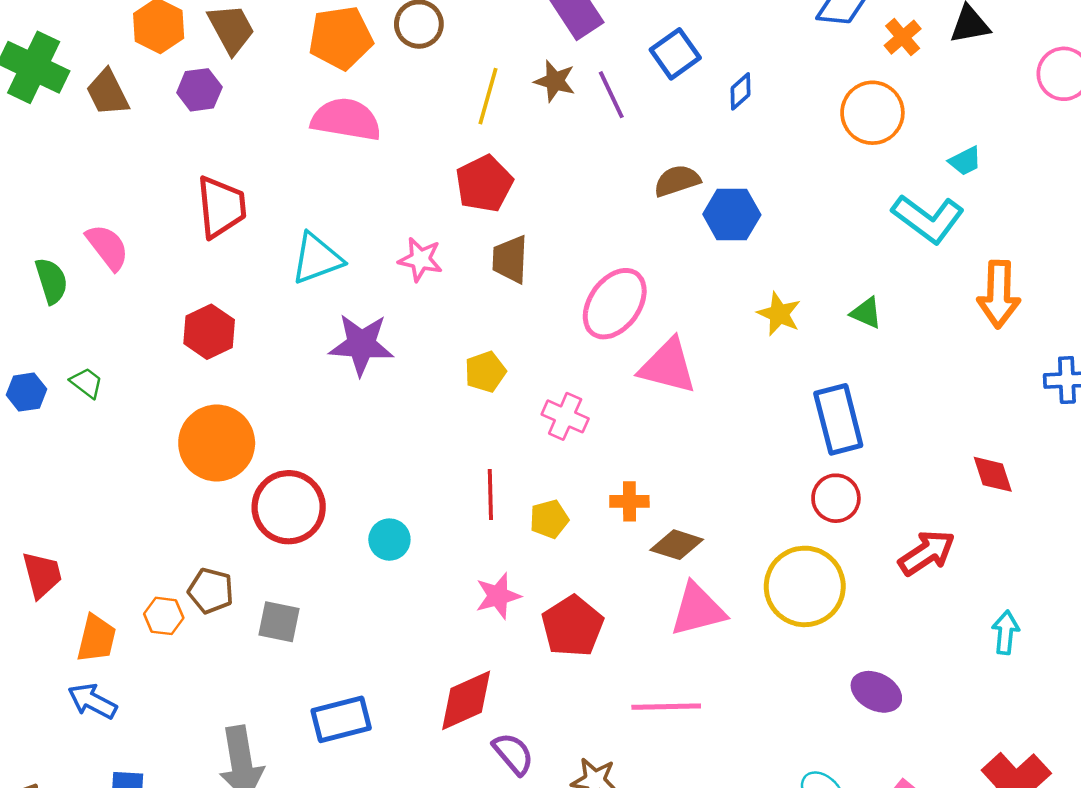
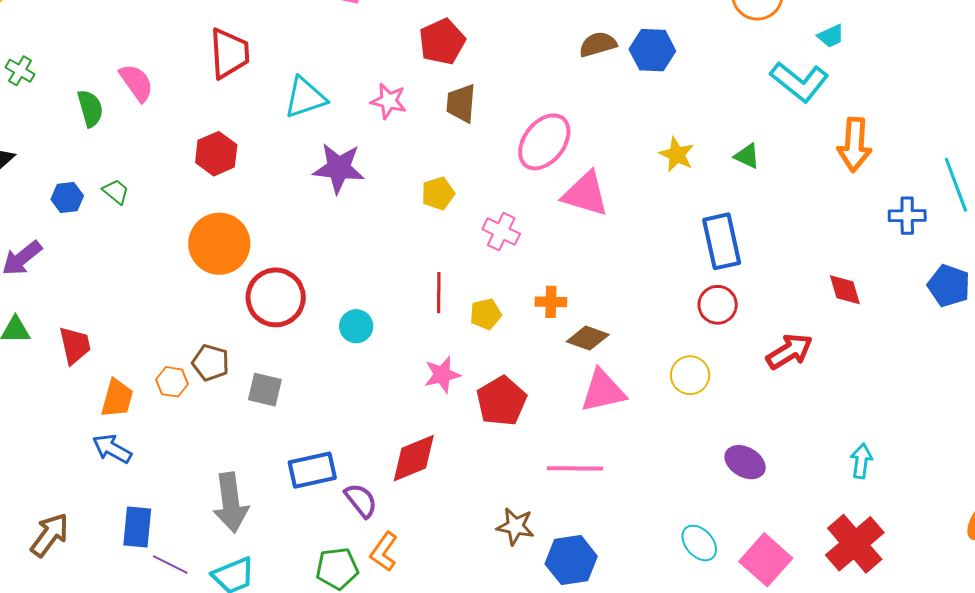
blue hexagon: (732, 214) -> (652, 50), moved
yellow circle: (805, 586) -> (690, 375), size x0.6
cyan arrow: (1006, 632) -> (861, 461), moved
purple semicircle: (513, 754) -> (361, 500), moved

